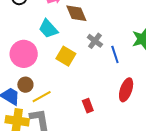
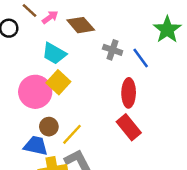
yellow square: (66, 56) -> (58, 82), moved, turned 30
red ellipse: (126, 90) -> (129, 93), moved
red rectangle: (88, 106) -> (129, 127), size x1.5

